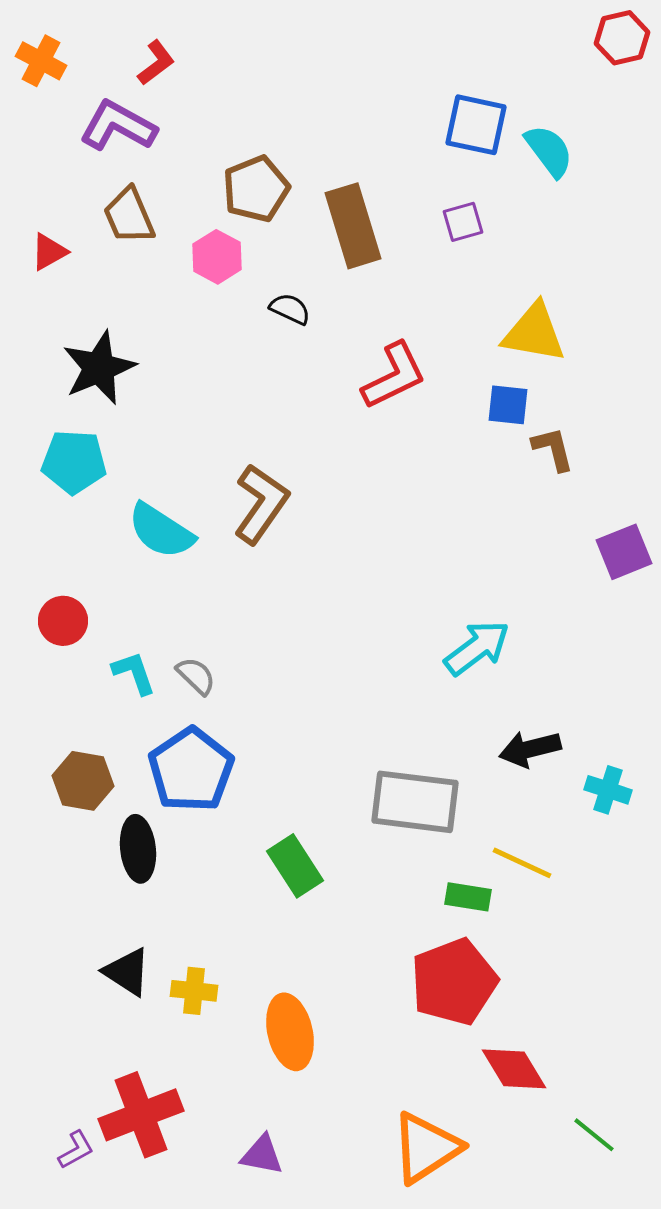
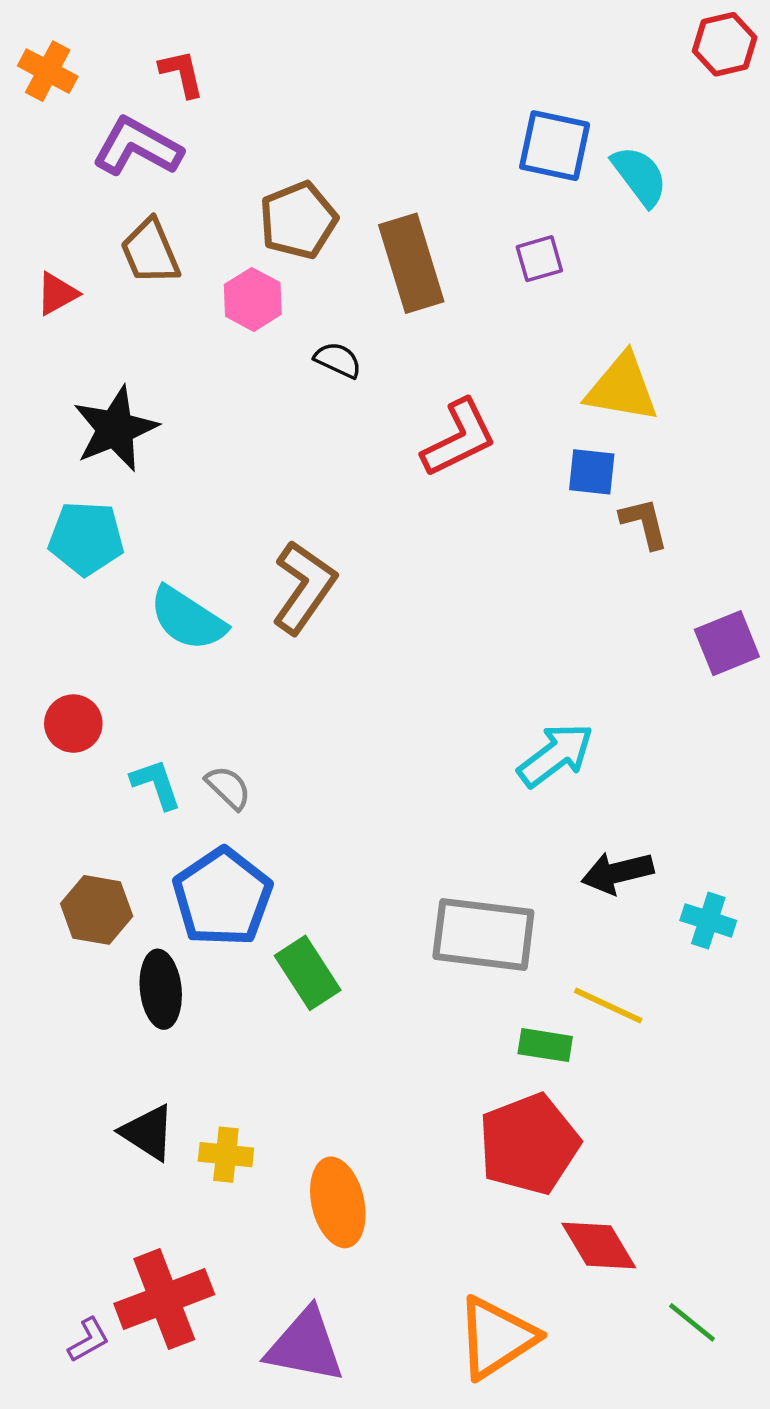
red L-shape: (156, 63) -> (182, 73), turned -66
green rectangle: (295, 866) -> (308, 973), moved
purple triangle: (262, 1155) -> (305, 1346), size x1.6

